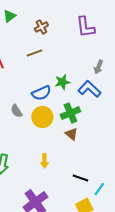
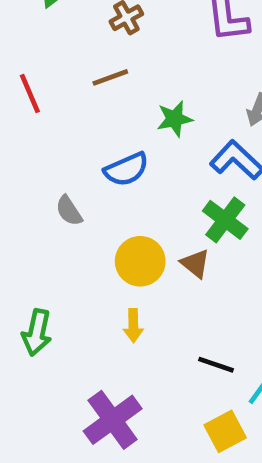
green star: (62, 82) -> (175, 119), moved
green cross: (70, 113) -> (225, 220), moved, turned -30
yellow circle: (42, 117) -> (140, 261), moved

